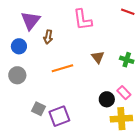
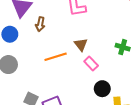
brown triangle: (98, 57) -> (81, 45), moved
pink rectangle: (124, 93) -> (91, 63), moved

